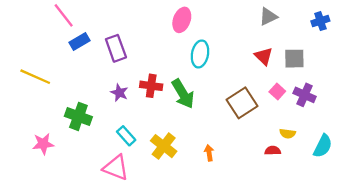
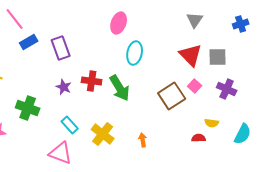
gray triangle: (268, 16) -> (195, 20), turned -30
red triangle: (264, 56) -> (191, 55), size x1.4
pink square: (277, 91) -> (195, 86), moved

